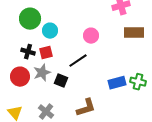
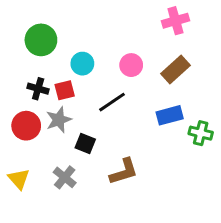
cyan circle: (50, 31) -> (82, 64), moved
brown rectangle: (134, 33) -> (176, 69), moved, turned -42
black square: (61, 81) -> (85, 143), moved
blue rectangle: (117, 83) -> (170, 115), moved

